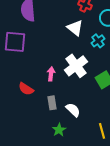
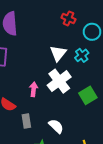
white triangle: (75, 28) -> (58, 53), moved, turned 30
gray rectangle: (52, 103) -> (26, 121), moved

